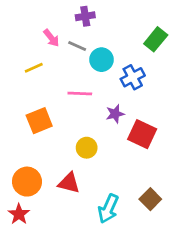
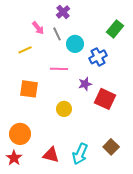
purple cross: (85, 16) -> (63, 12), turned -32
gray line: (77, 46) -> (57, 34), turned 40
orange square: (39, 121) -> (29, 89), turned 30
red triangle: (69, 183) -> (51, 155), moved

